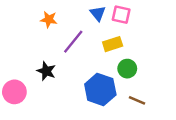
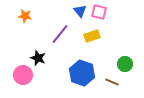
orange star: (49, 20) -> (25, 16), moved
green circle: (127, 69) -> (125, 64), moved
pink circle: (14, 92) -> (23, 75), moved

